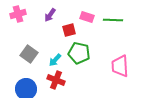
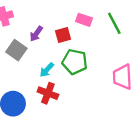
purple arrow: (50, 15) -> (36, 34), moved
green line: (113, 20) -> (114, 23), turned 60
gray square: (29, 54) -> (16, 50), moved

